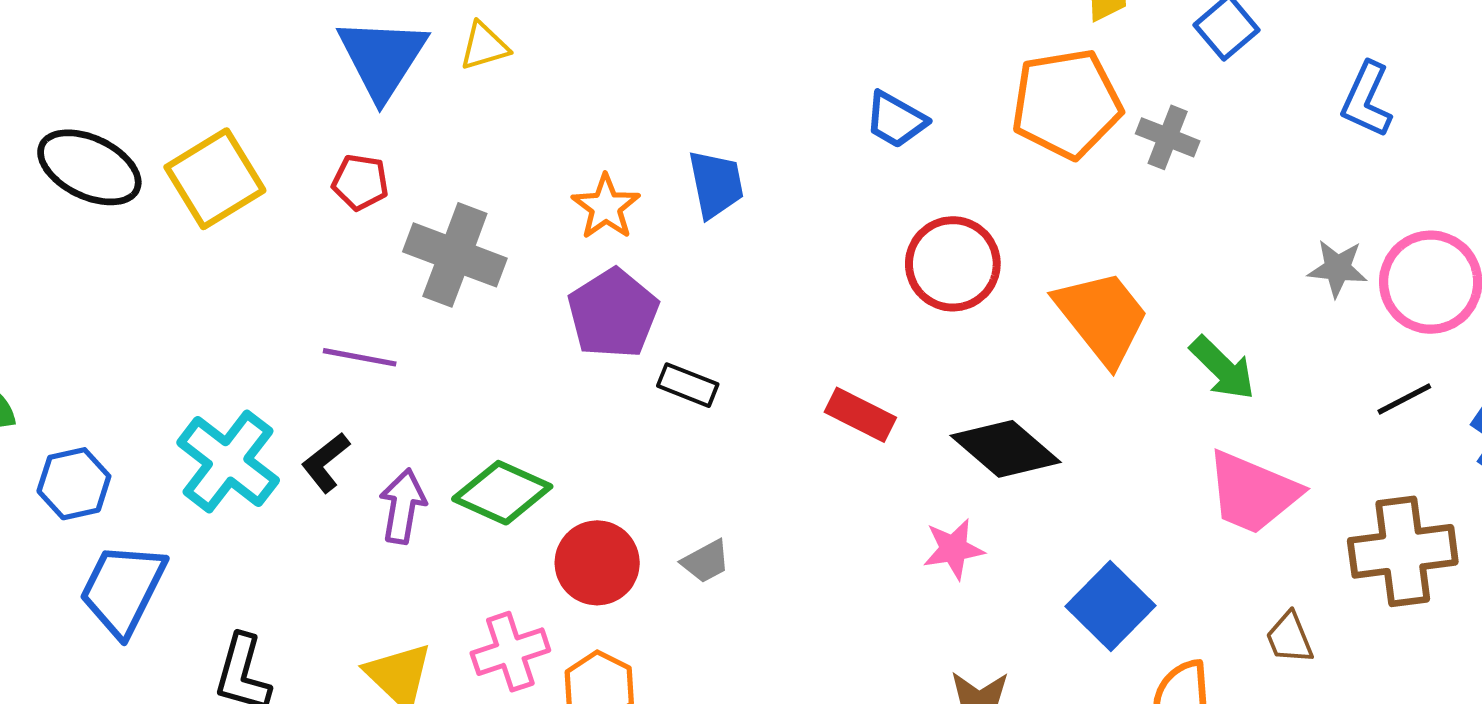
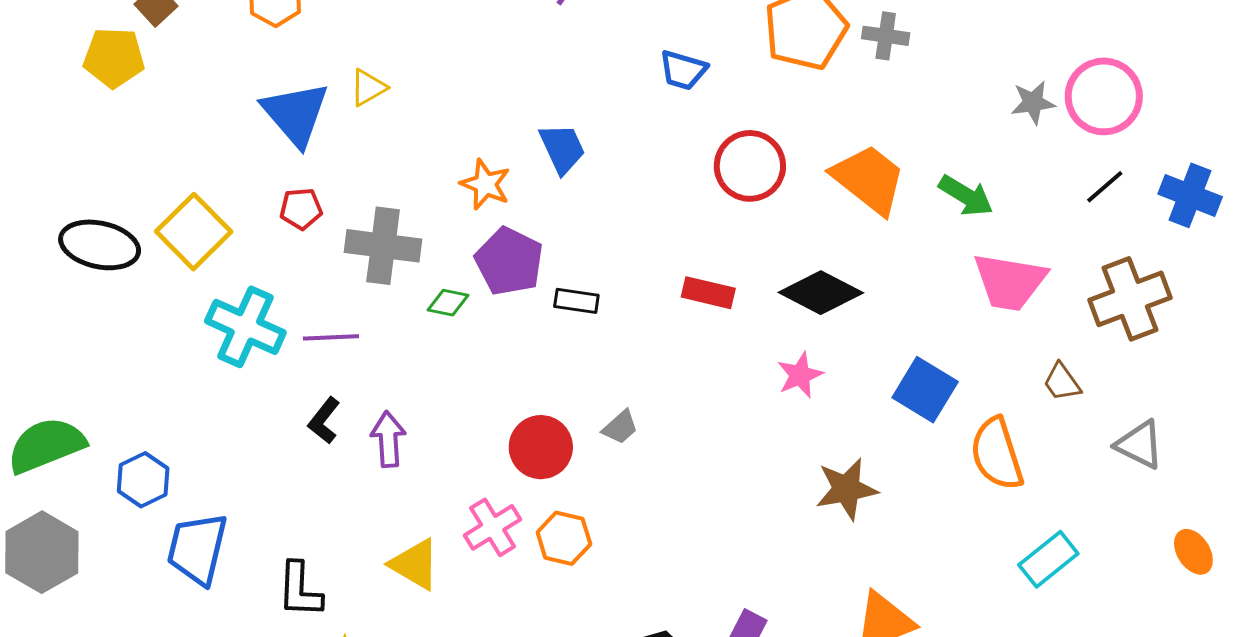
cyan cross: (228, 461) -> (245, 327), moved
green diamond: (502, 493) -> (448, 303), moved, size x0.6

